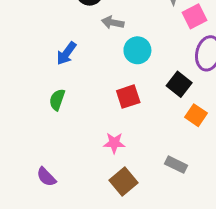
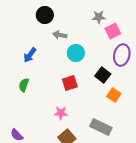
gray rectangle: (176, 165) -> (101, 127), size x1.5

